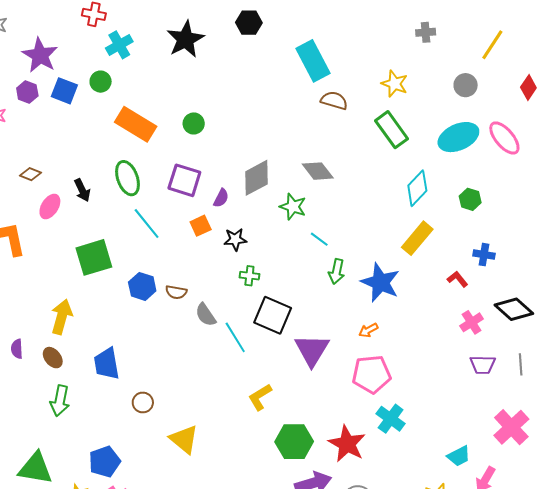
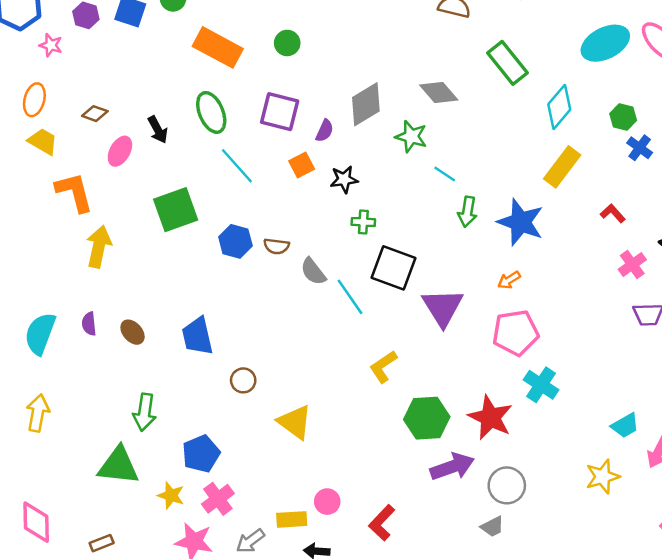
green rectangle: (392, 130) -> (507, 63), moved
blue cross: (484, 255) -> (640, 148), moved, turned 30
yellow arrow: (62, 317) -> (99, 247), moved
green arrow: (60, 401) -> (144, 412), moved

